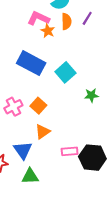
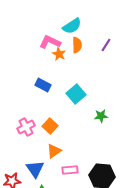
purple line: (87, 18) -> (106, 45), moved
blue rectangle: (31, 63) -> (43, 85), size x0.6
pink rectangle: (70, 151) -> (70, 170), moved

